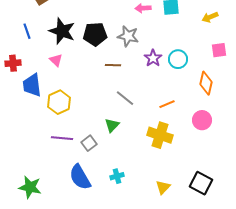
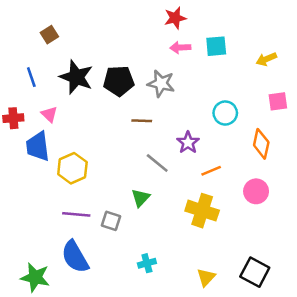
purple star: (153, 58) -> (188, 143), moved
pink triangle: (56, 60) -> (49, 114), moved
gray square: (89, 143) -> (111, 221), turned -35
blue semicircle: (80, 177) -> (75, 257), moved

